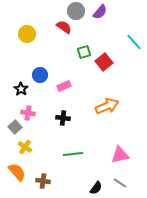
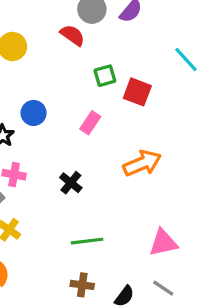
red square: (104, 62) -> (137, 92), turned -30
pink rectangle: (64, 86) -> (90, 123), moved, turned -32
black cross: (63, 118) -> (71, 183), turned 32
brown cross: (43, 181) -> (82, 285), moved

